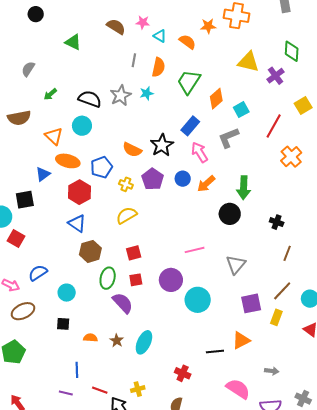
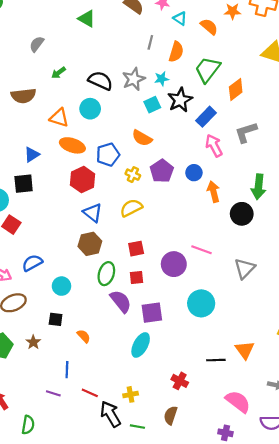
cyan square: (241, 110) -> (152, 105), moved
orange triangle: (54, 136) -> (59, 118), turned -30
black star: (162, 145) -> (180, 100), moved
blue triangle: (43, 174) -> (32, 155), moved
orange arrow: (206, 184) -> (214, 192), moved, turned 114
blue triangle: (77, 223) -> (93, 213), moved
pink line: (195, 250) -> (201, 250), turned 30
purple circle: (171, 280) -> (174, 264), moved
purple square: (251, 303) -> (152, 313), moved
orange semicircle: (90, 338) -> (84, 336), turned 40
orange triangle: (241, 340) -> (245, 350), turned -42
brown star: (117, 341) -> (33, 342), moved

